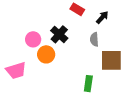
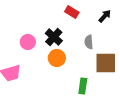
black arrow: (102, 17) -> (105, 16), moved
orange circle: (46, 54) -> (57, 58), moved

